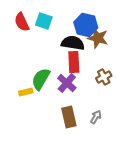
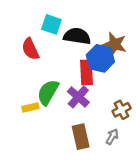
red semicircle: (22, 22) -> (30, 49), moved
blue hexagon: (86, 25) -> (100, 58), moved
black semicircle: (73, 43) -> (77, 36), moved
brown cross: (104, 77) -> (122, 110), moved

